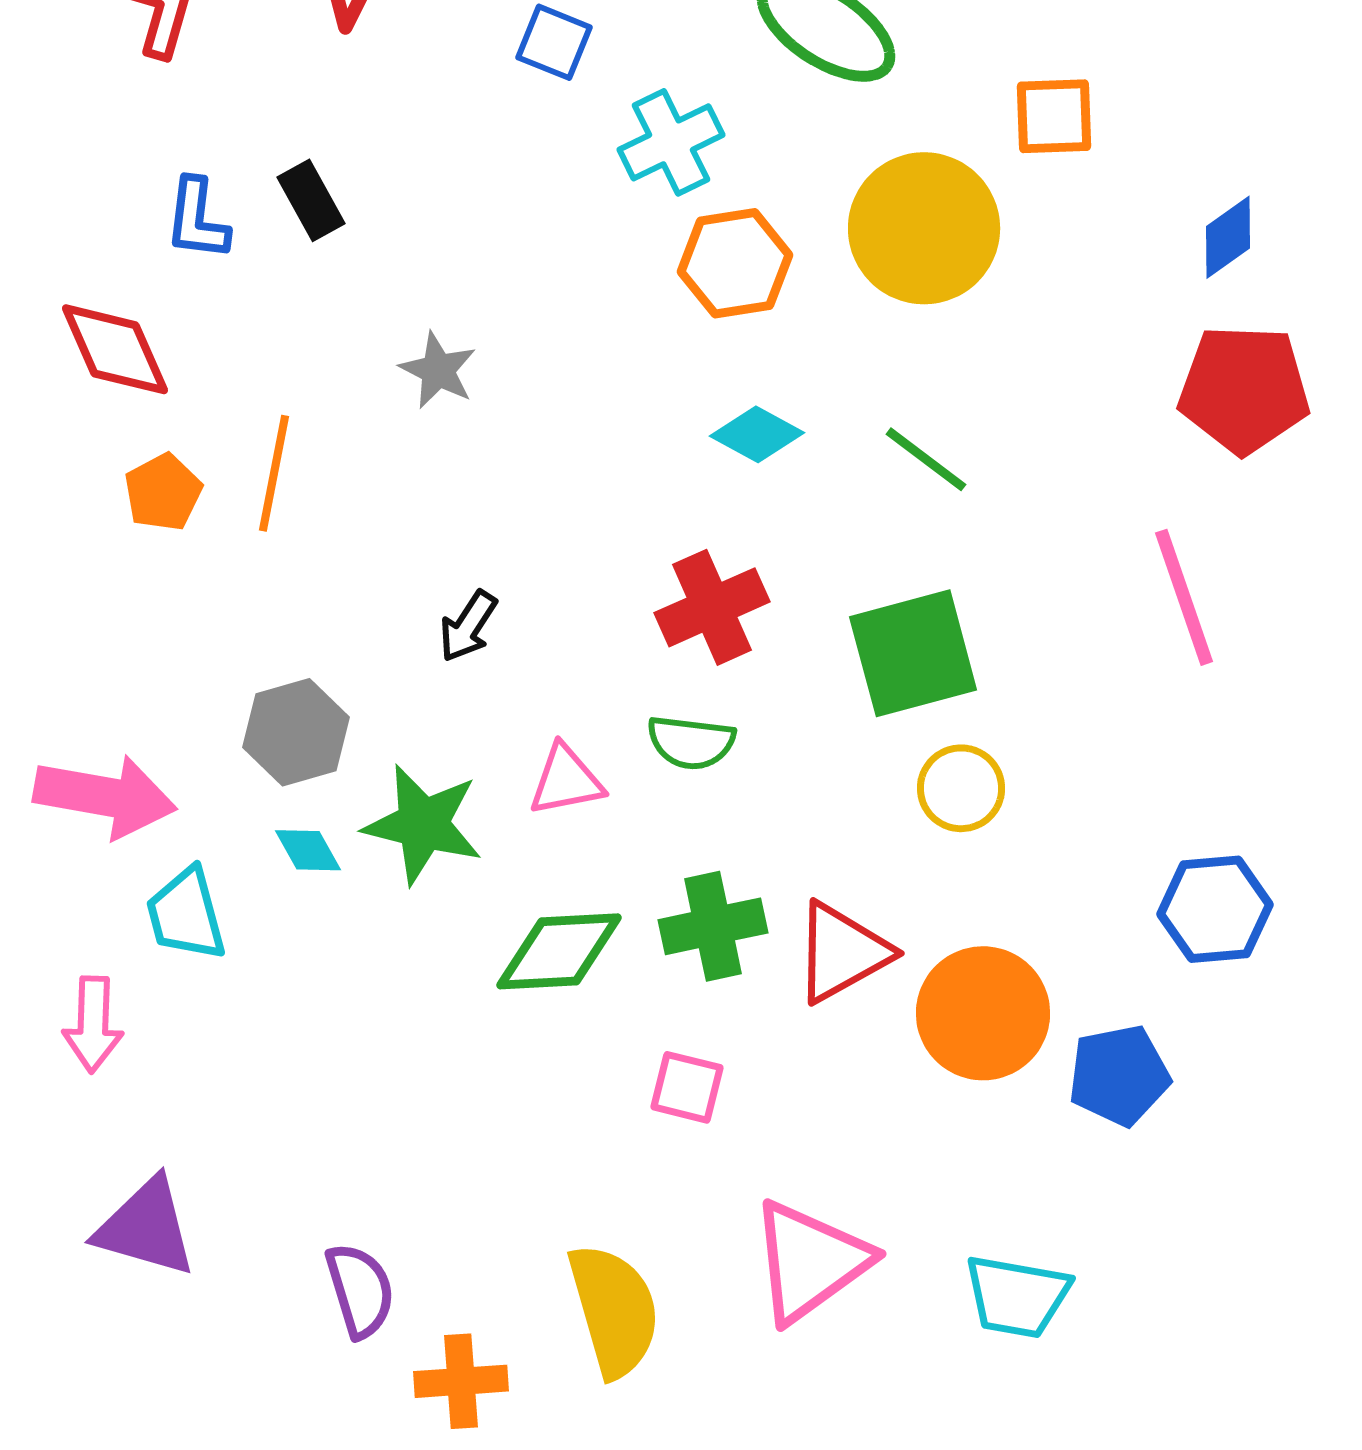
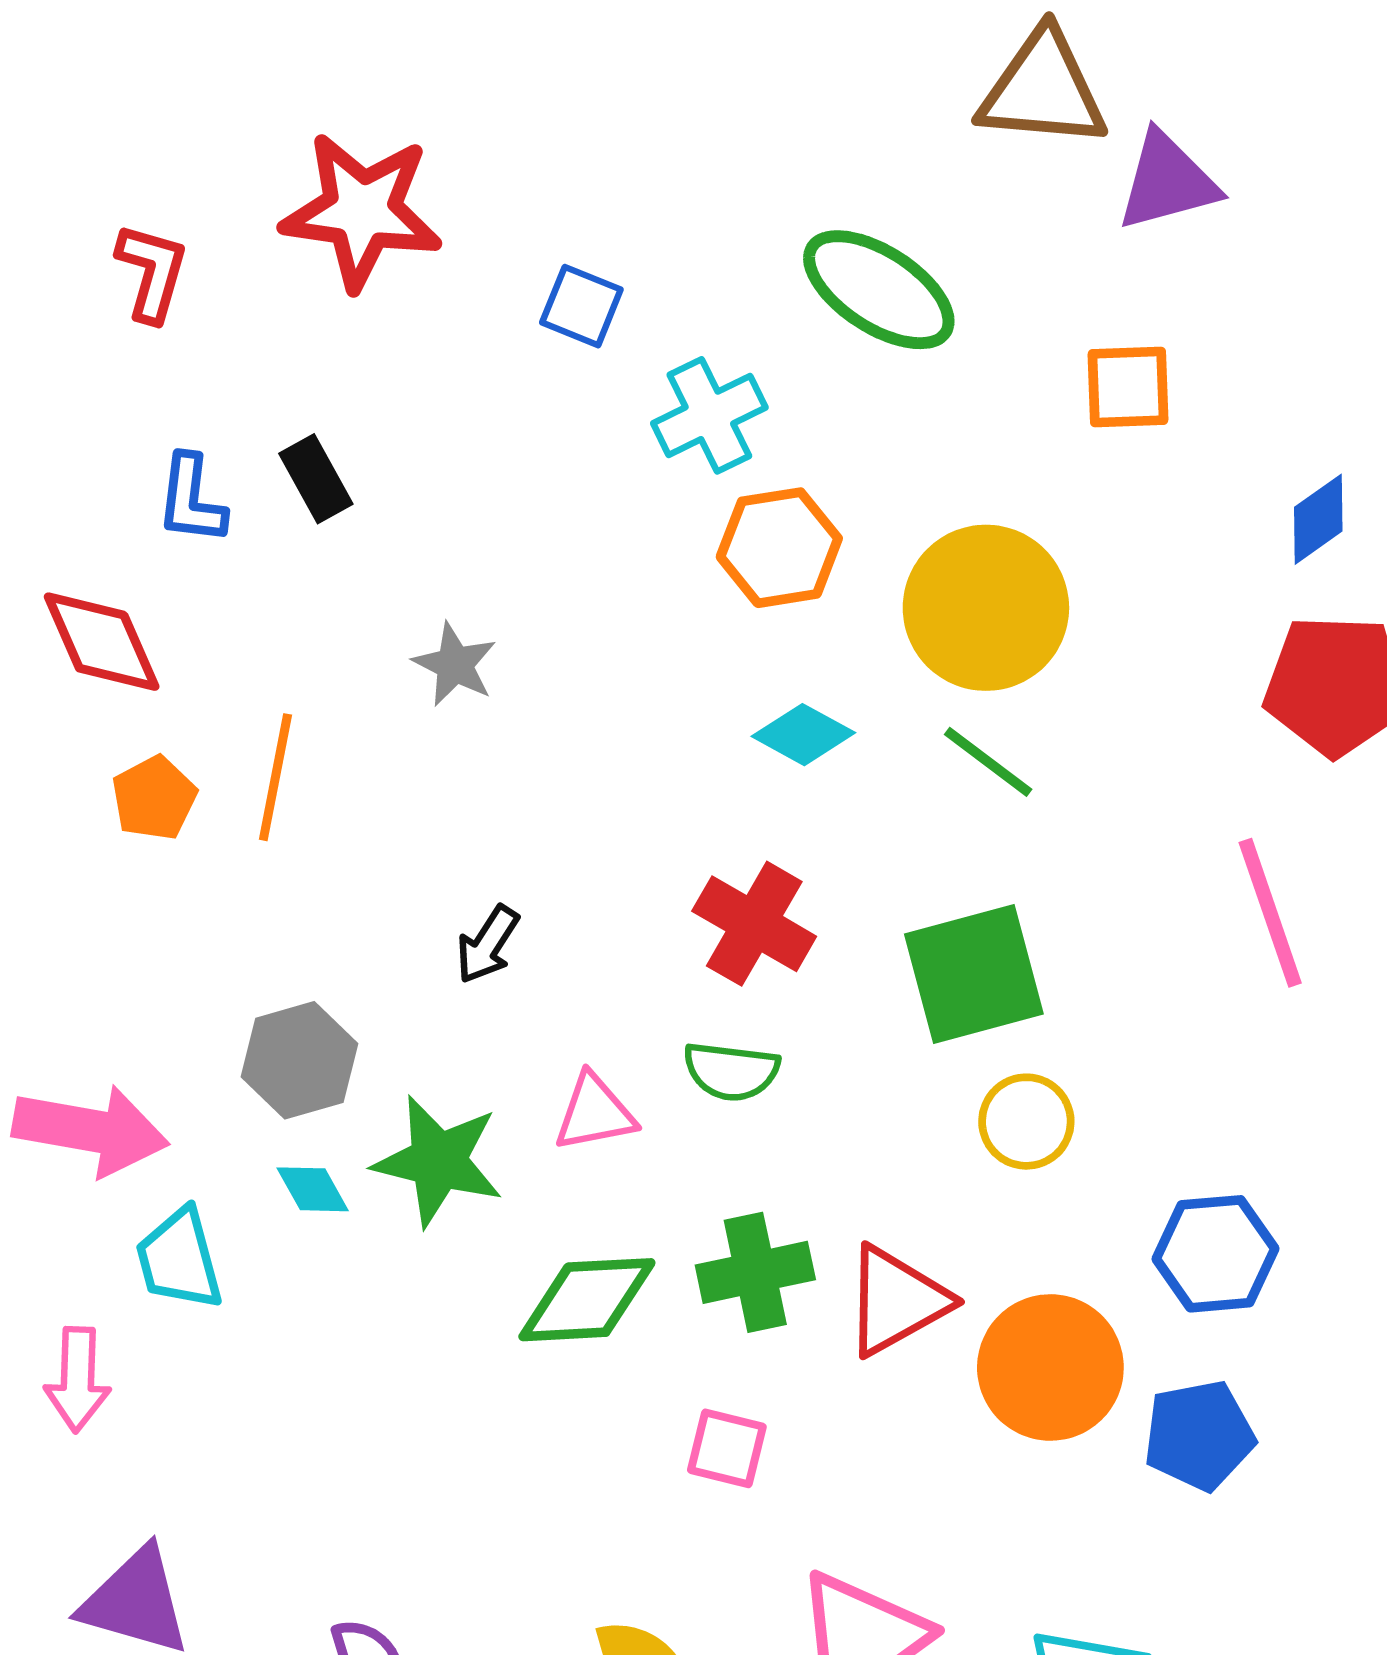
yellow circle: (924, 228) -> (986, 608), moved
red cross: (712, 607) -> (754, 924), turned -36
blue hexagon: (1215, 909) -> (1215, 1254), moved

